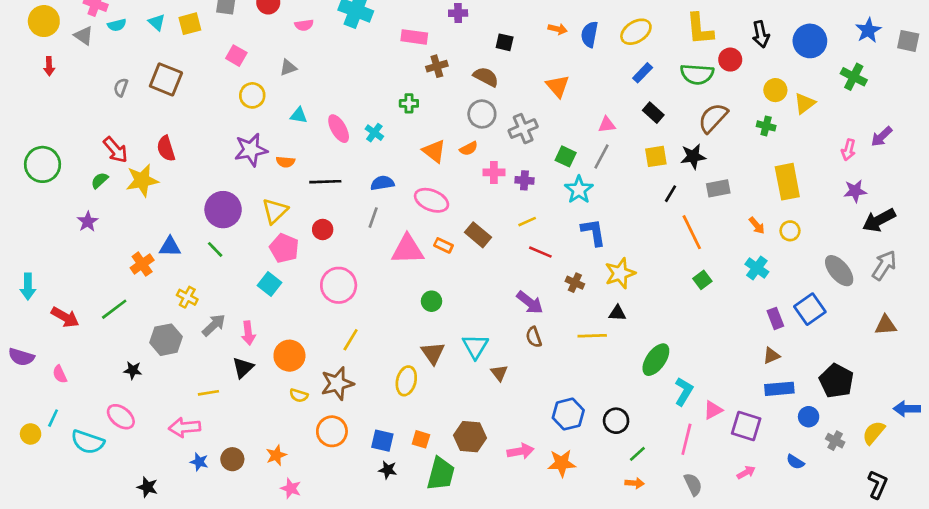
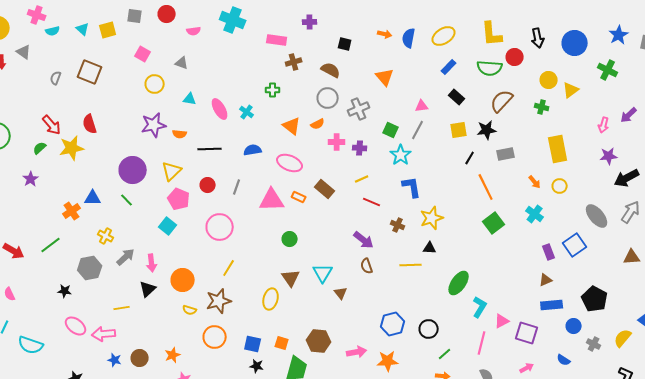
gray triangle: (84, 36) -> (24, 52), moved
gray triangle: (288, 68) -> (182, 63), turned 40
gray line: (373, 218) -> (237, 187), moved
green square: (702, 280) -> (494, 223), size x1.5
pink ellipse: (121, 417) -> (76, 326), moved

